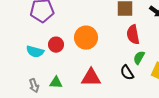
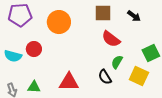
red semicircle: (133, 35) -> (111, 39), turned -42
orange circle: (86, 38) -> (59, 22), moved

